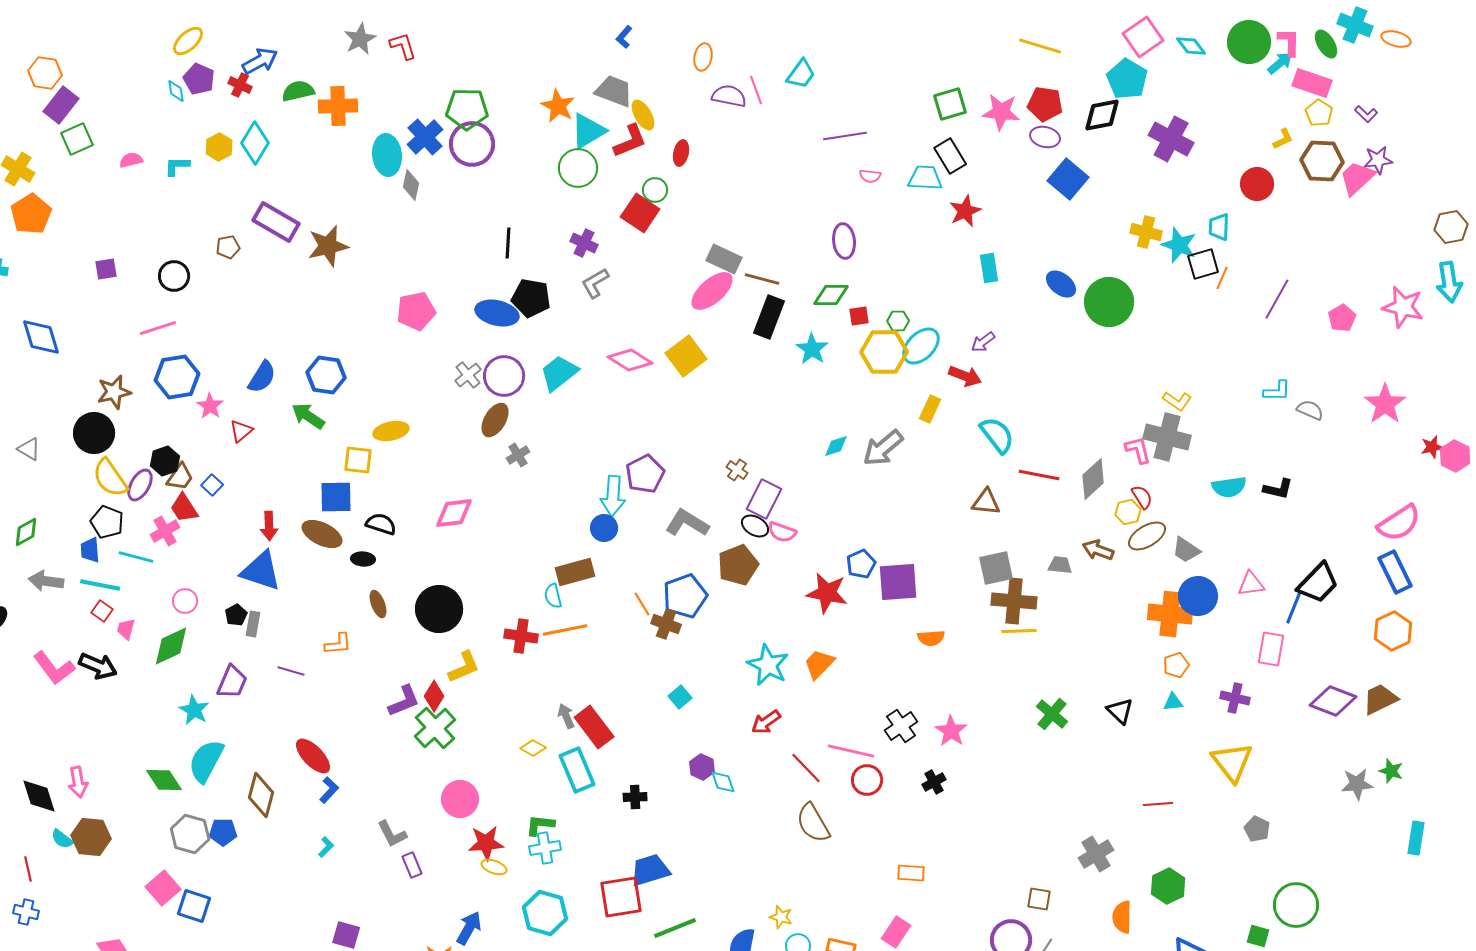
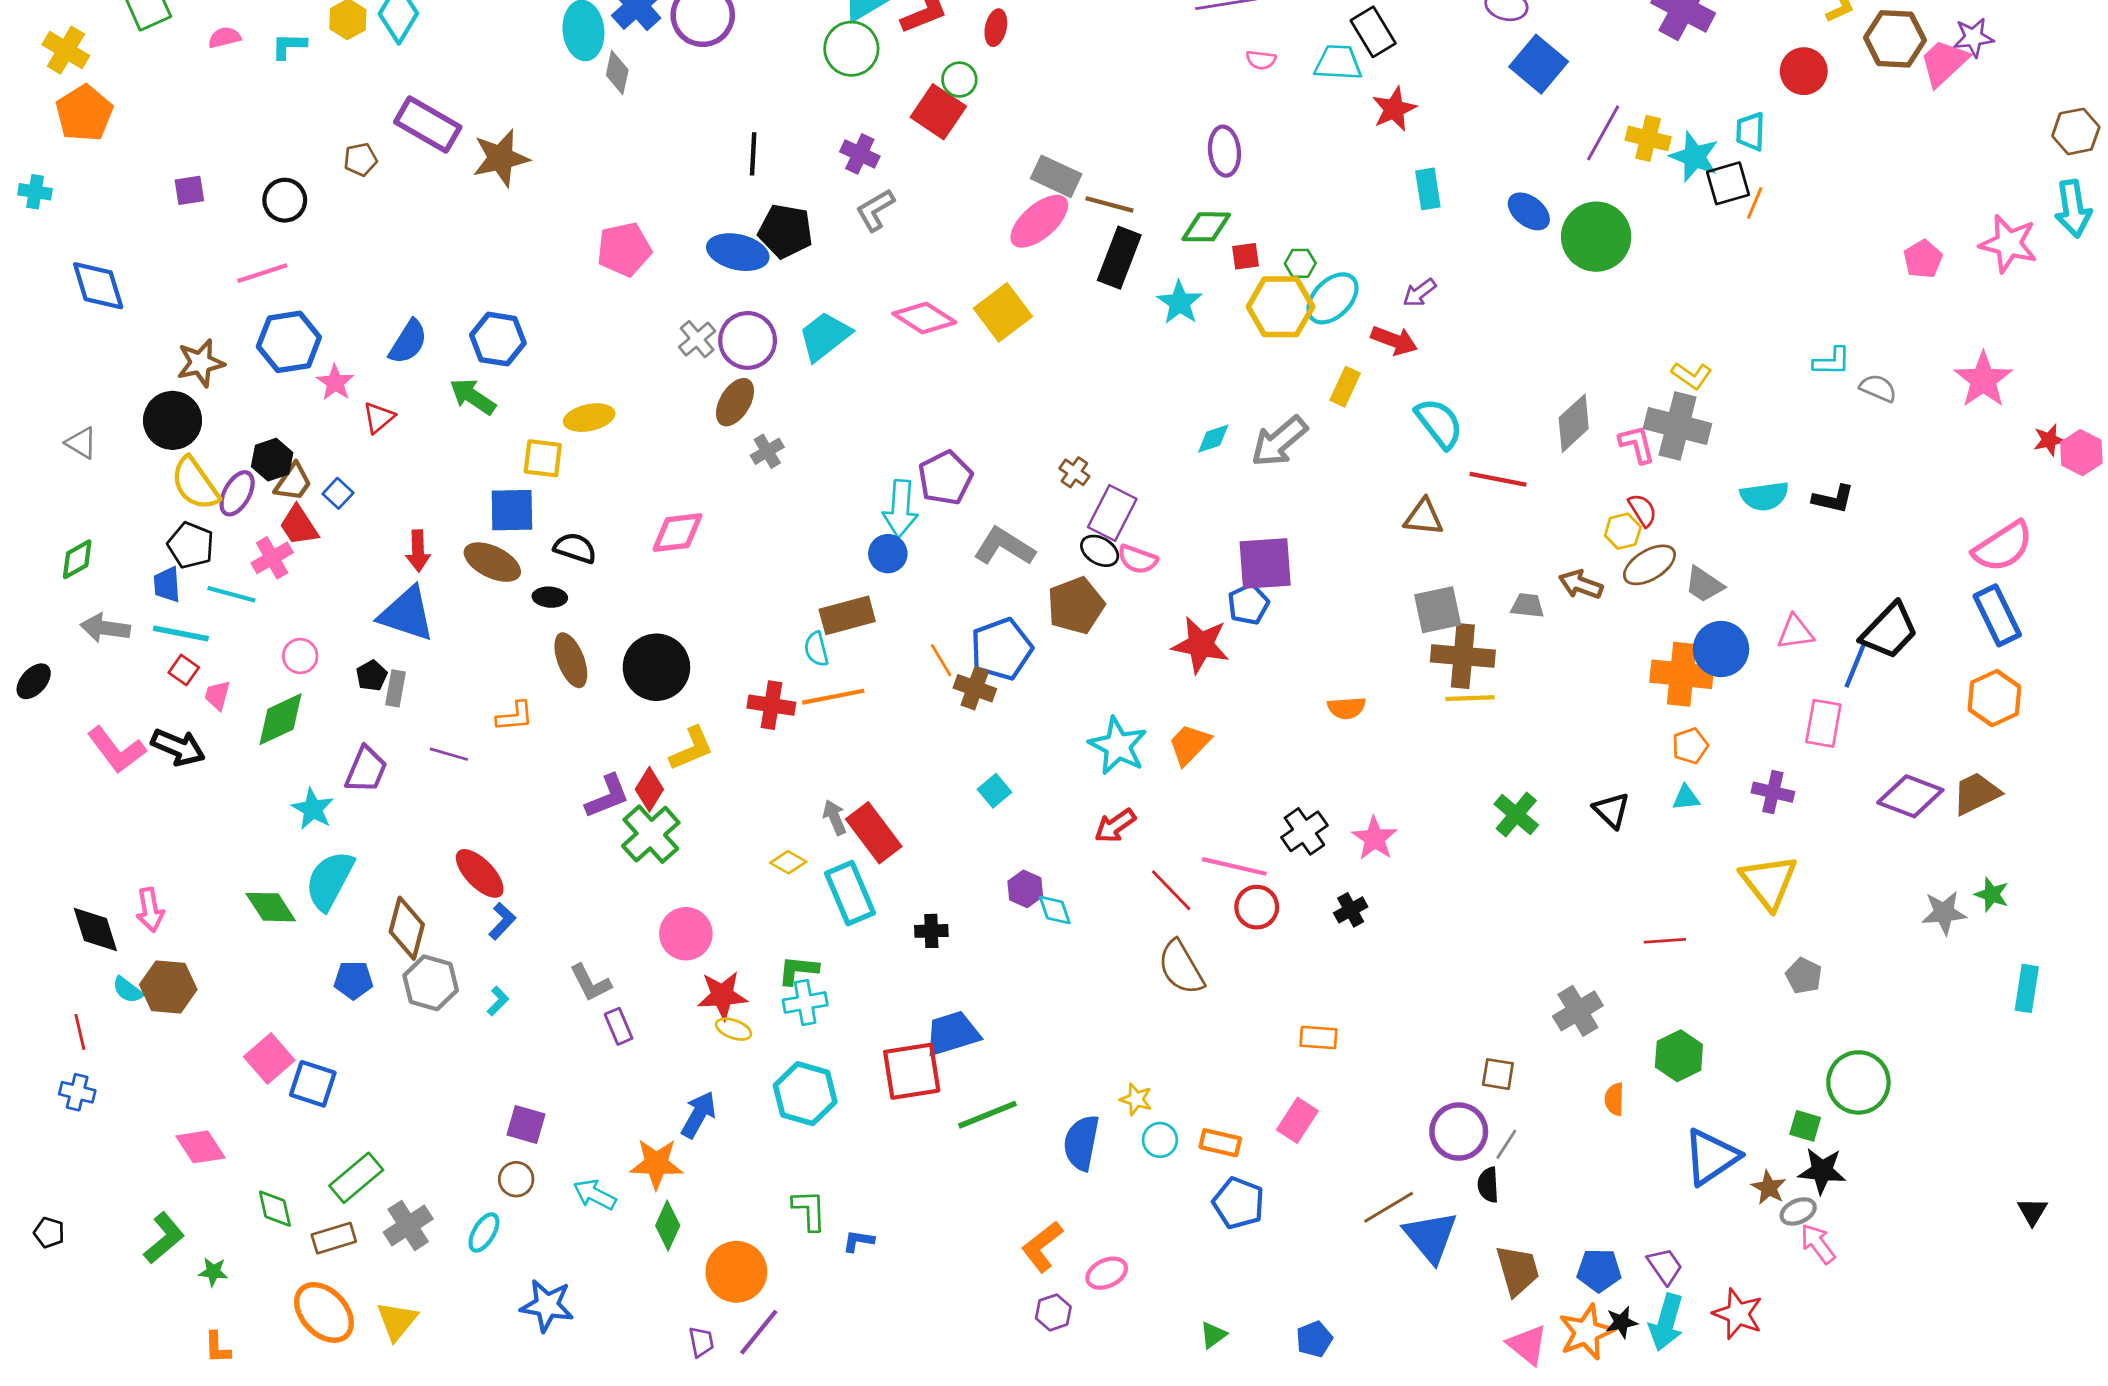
purple line: (1277, 299) -> (1603, 133), moved
gray diamond: (1093, 479) -> (1574, 423), moved
purple square: (898, 582) -> (1265, 563), moved
brown ellipse: (378, 604) -> (571, 660), size x1.4
gray hexagon: (190, 834) -> (431, 983), moved
orange semicircle: (1122, 917) -> (1614, 1099), size x0.7

